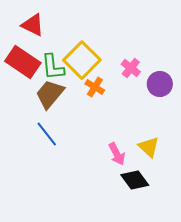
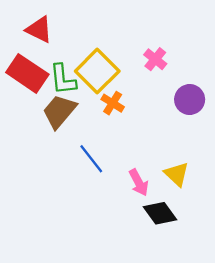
pink cross: (131, 68) -> (155, 59), moved
blue line: (47, 134) -> (91, 159), moved

